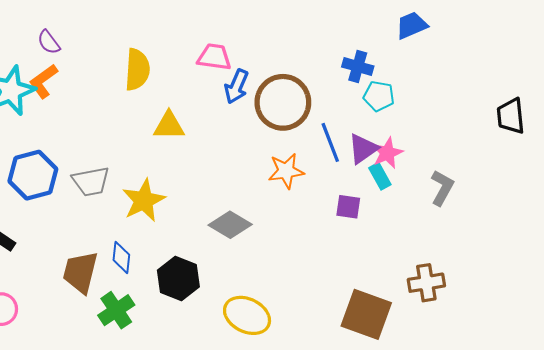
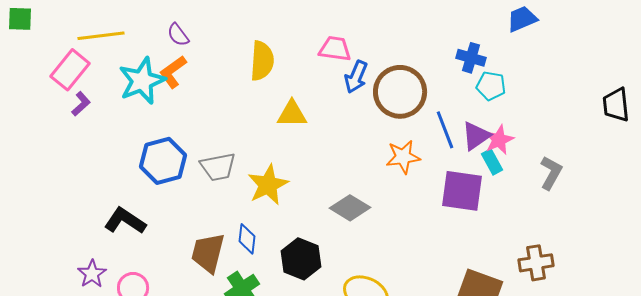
purple square: (348, 207) -> (462, 191), size x1.8

